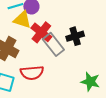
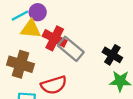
black cross: (75, 36) -> (112, 55), moved, turned -30

